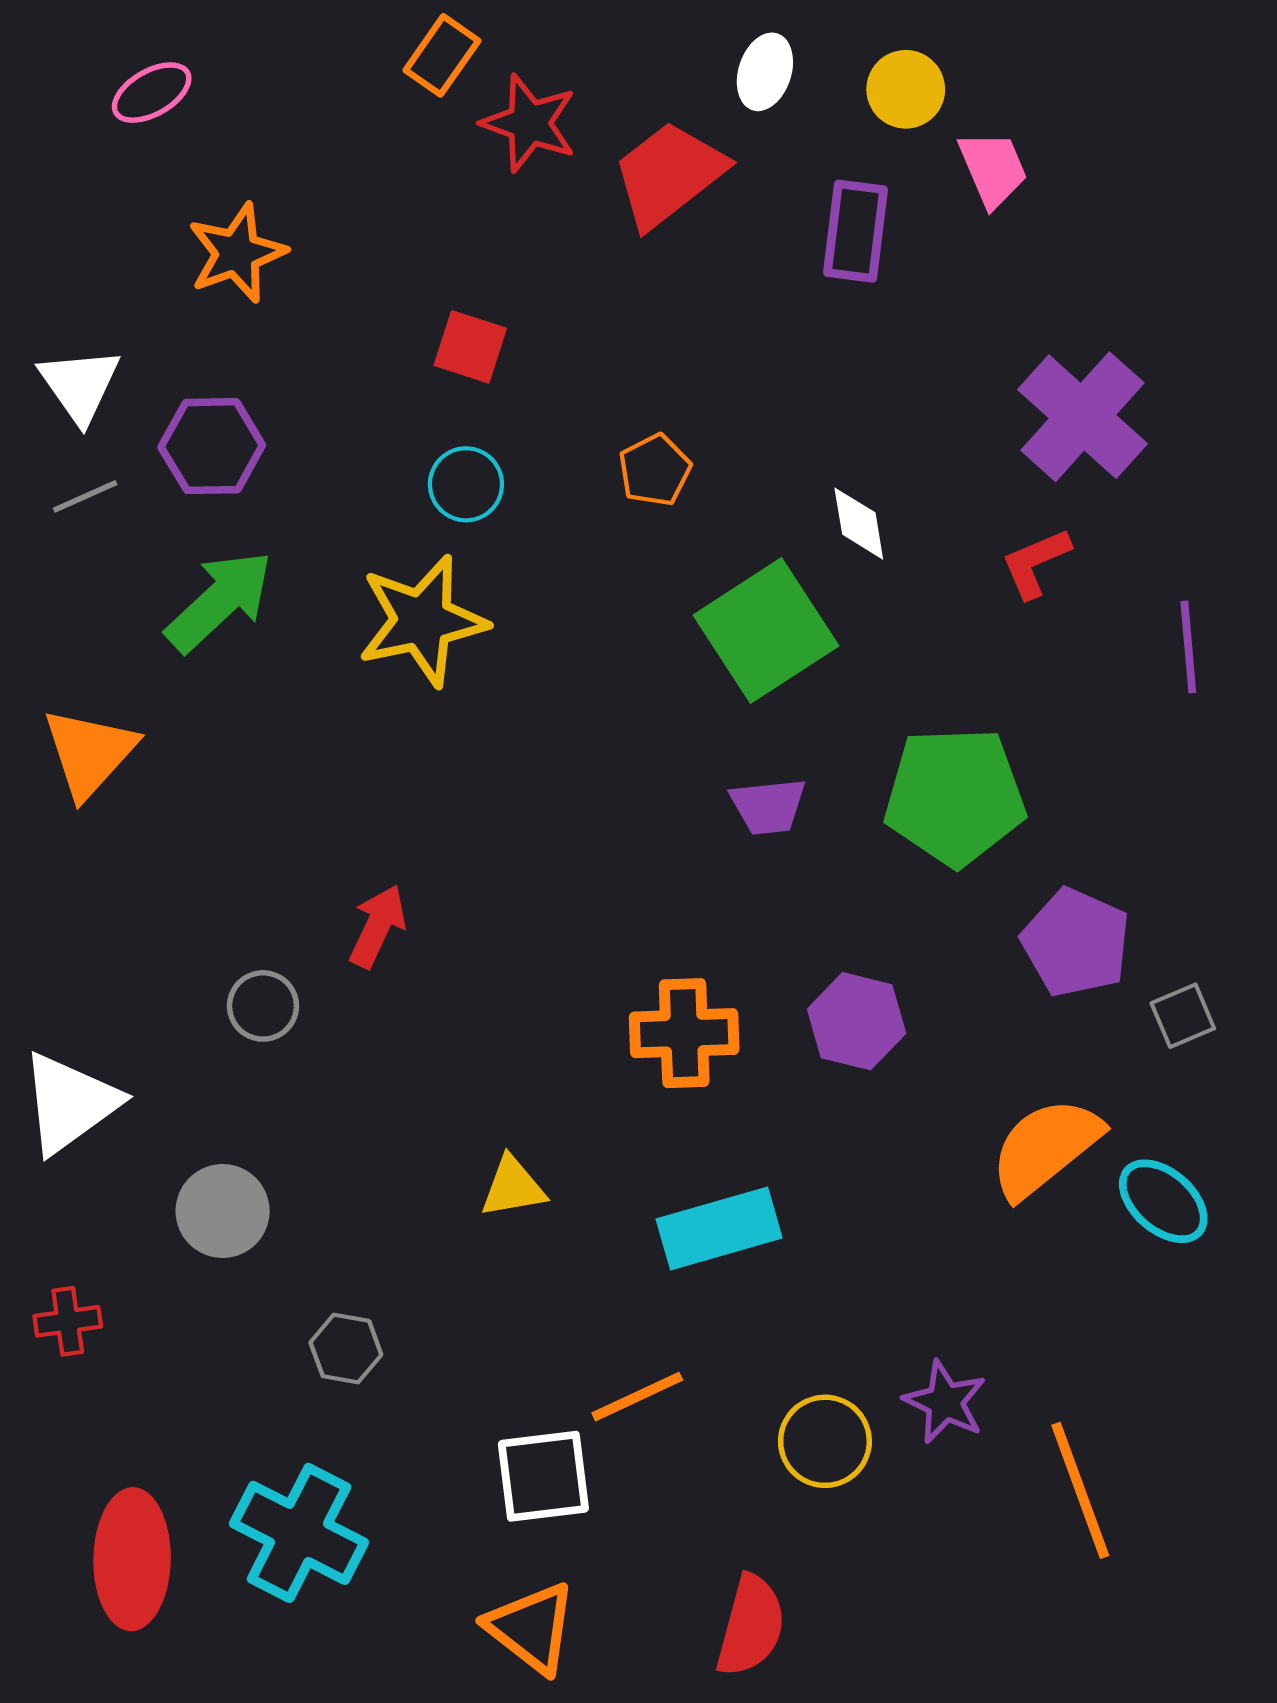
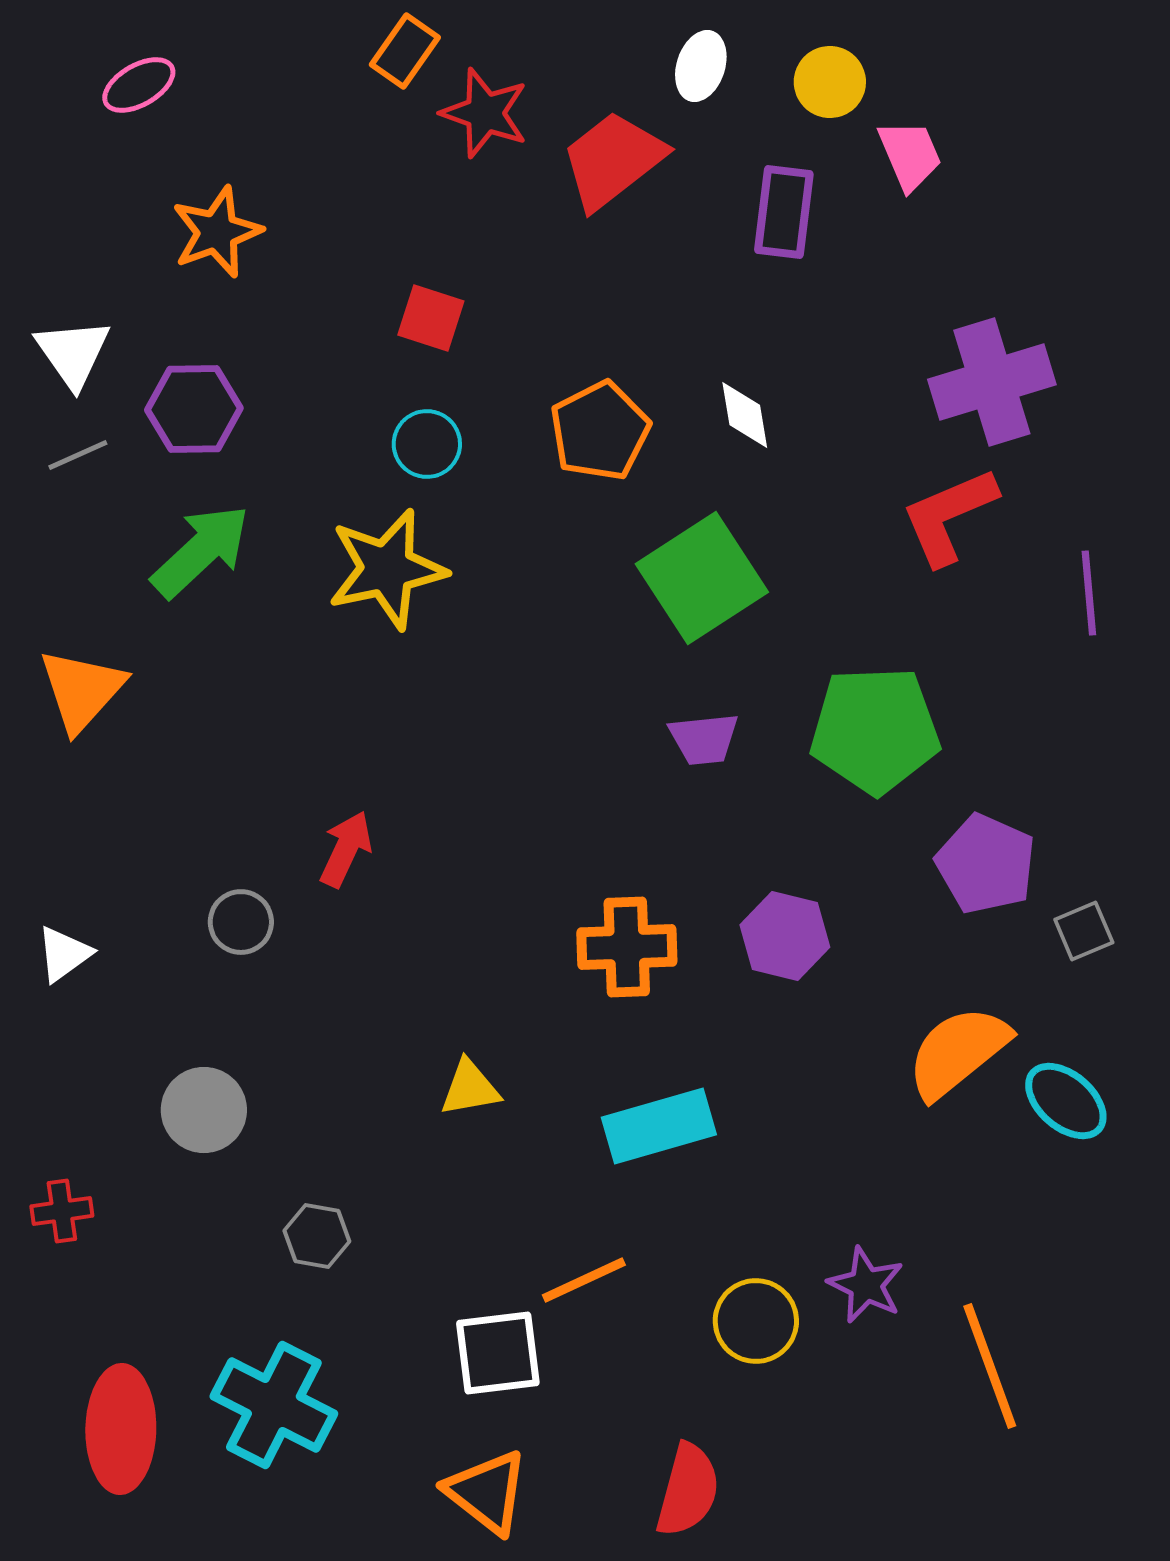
purple cross: (1082, 417) -> (992, 382), turned 31
orange pentagon: (655, 470) -> (600, 431), size x1.5
white diamond: (859, 524) -> (745, 415), moved
red L-shape: (1036, 563) -> (949, 516), size x1.5
white triangle: (70, 1103) -> (64, 954), moved, size x0.6

